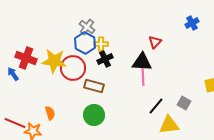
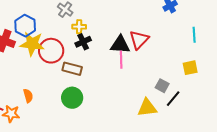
red triangle: (155, 42) -> (139, 40), moved, size x1.5
blue hexagon: (85, 43) -> (25, 26), moved
black line: (156, 106) -> (173, 99), moved

